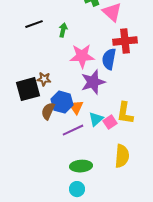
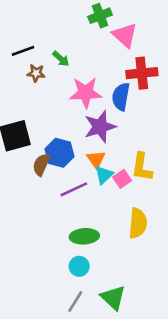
green arrow: (63, 30) -> (61, 59), turned 120
brown star: (44, 79) -> (36, 73), moved
orange triangle: (76, 107) -> (96, 159), moved

